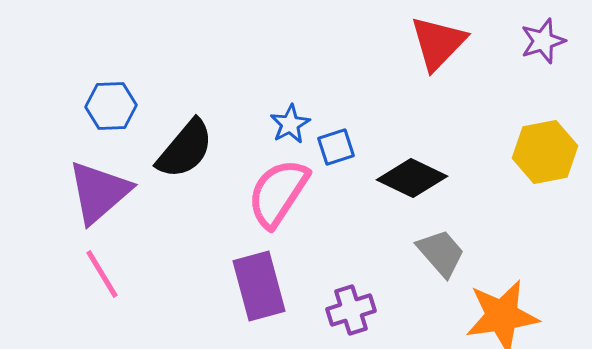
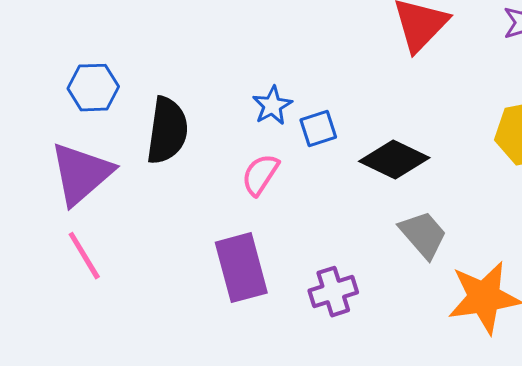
black semicircle: (185, 149) -> (167, 131), turned -32
pink semicircle: (278, 193) -> (260, 175), size x0.6

